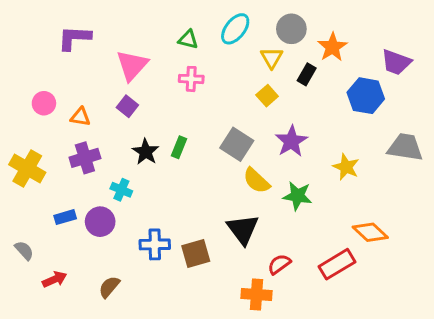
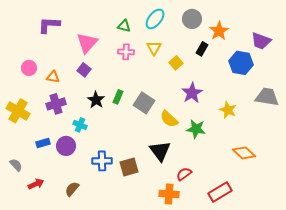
yellow triangle: (272, 58) -> (154, 48), moved
gray square: (237, 144) -> (144, 103), moved
red rectangle: (337, 264) -> (220, 192), moved

